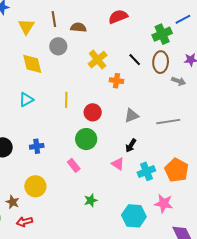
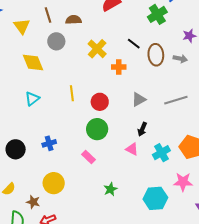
brown ellipse: (161, 62) -> (156, 55), moved

